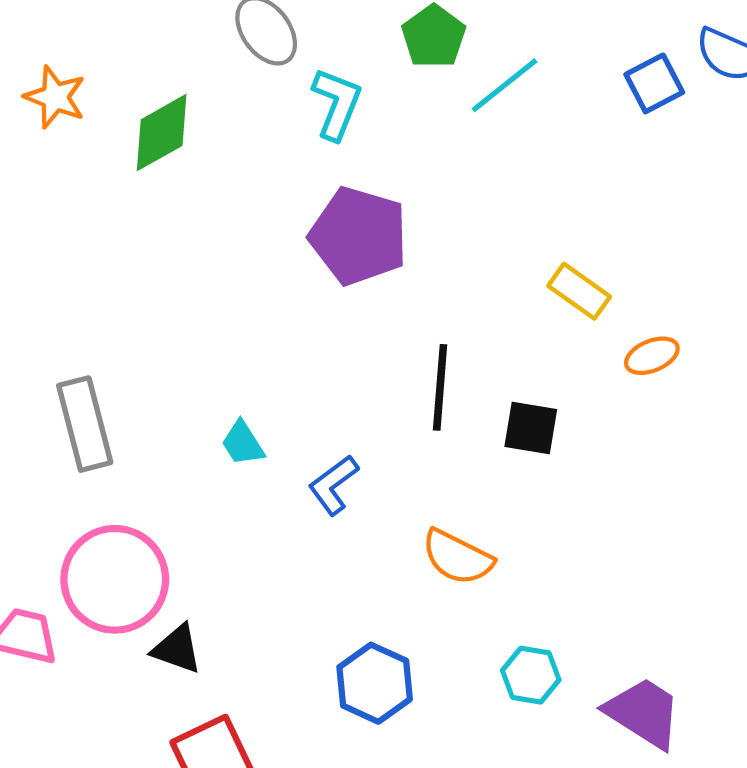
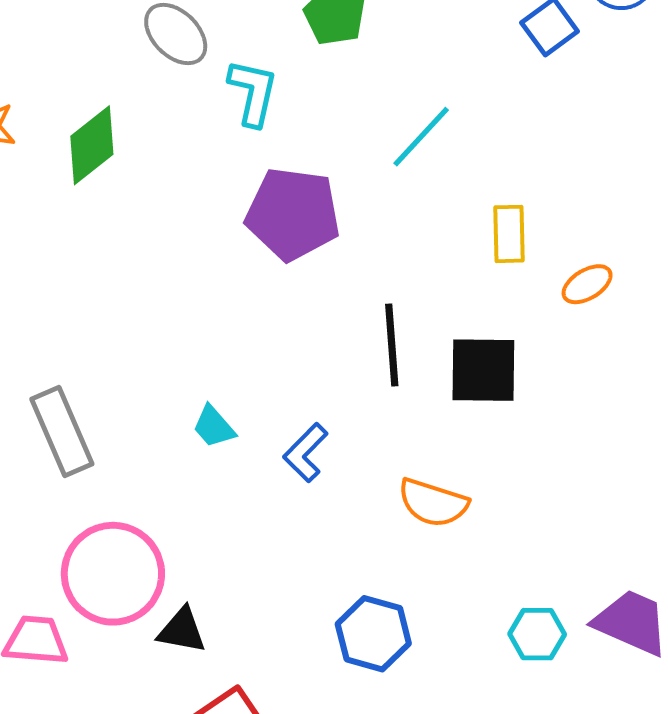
cyan line: (504, 85) -> (421, 137), moved
yellow rectangle: (579, 291) -> (509, 234), turned 62
black square: (531, 428) -> (483, 370), size x1.4
cyan hexagon: (531, 675) -> (537, 634), moved

